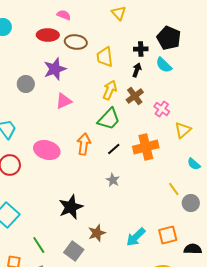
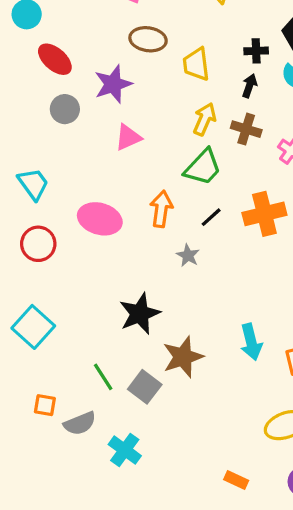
red ellipse: (48, 35) -> (55, 59), moved, turned 40
brown cross: (135, 96) -> (246, 129), turned -36
gray star: (113, 180) -> (188, 255), moved
brown star: (97, 233) -> (183, 357), size x1.4
cyan arrow: (136, 237) -> (251, 342), moved, turned -60
green line: (39, 245) -> (103, 377), moved

